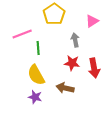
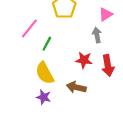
pink line: (22, 34) -> (29, 28), turned -30
gray arrow: (75, 40) -> (97, 35), moved
green line: (38, 48) -> (47, 44), turned 32

